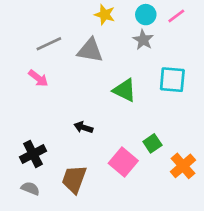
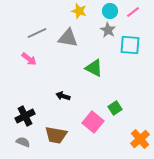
cyan square: (172, 80) -> (130, 45), moved
orange cross: (183, 166) -> (140, 139), moved
brown trapezoid: (74, 179) -> (56, 135), turned -100

